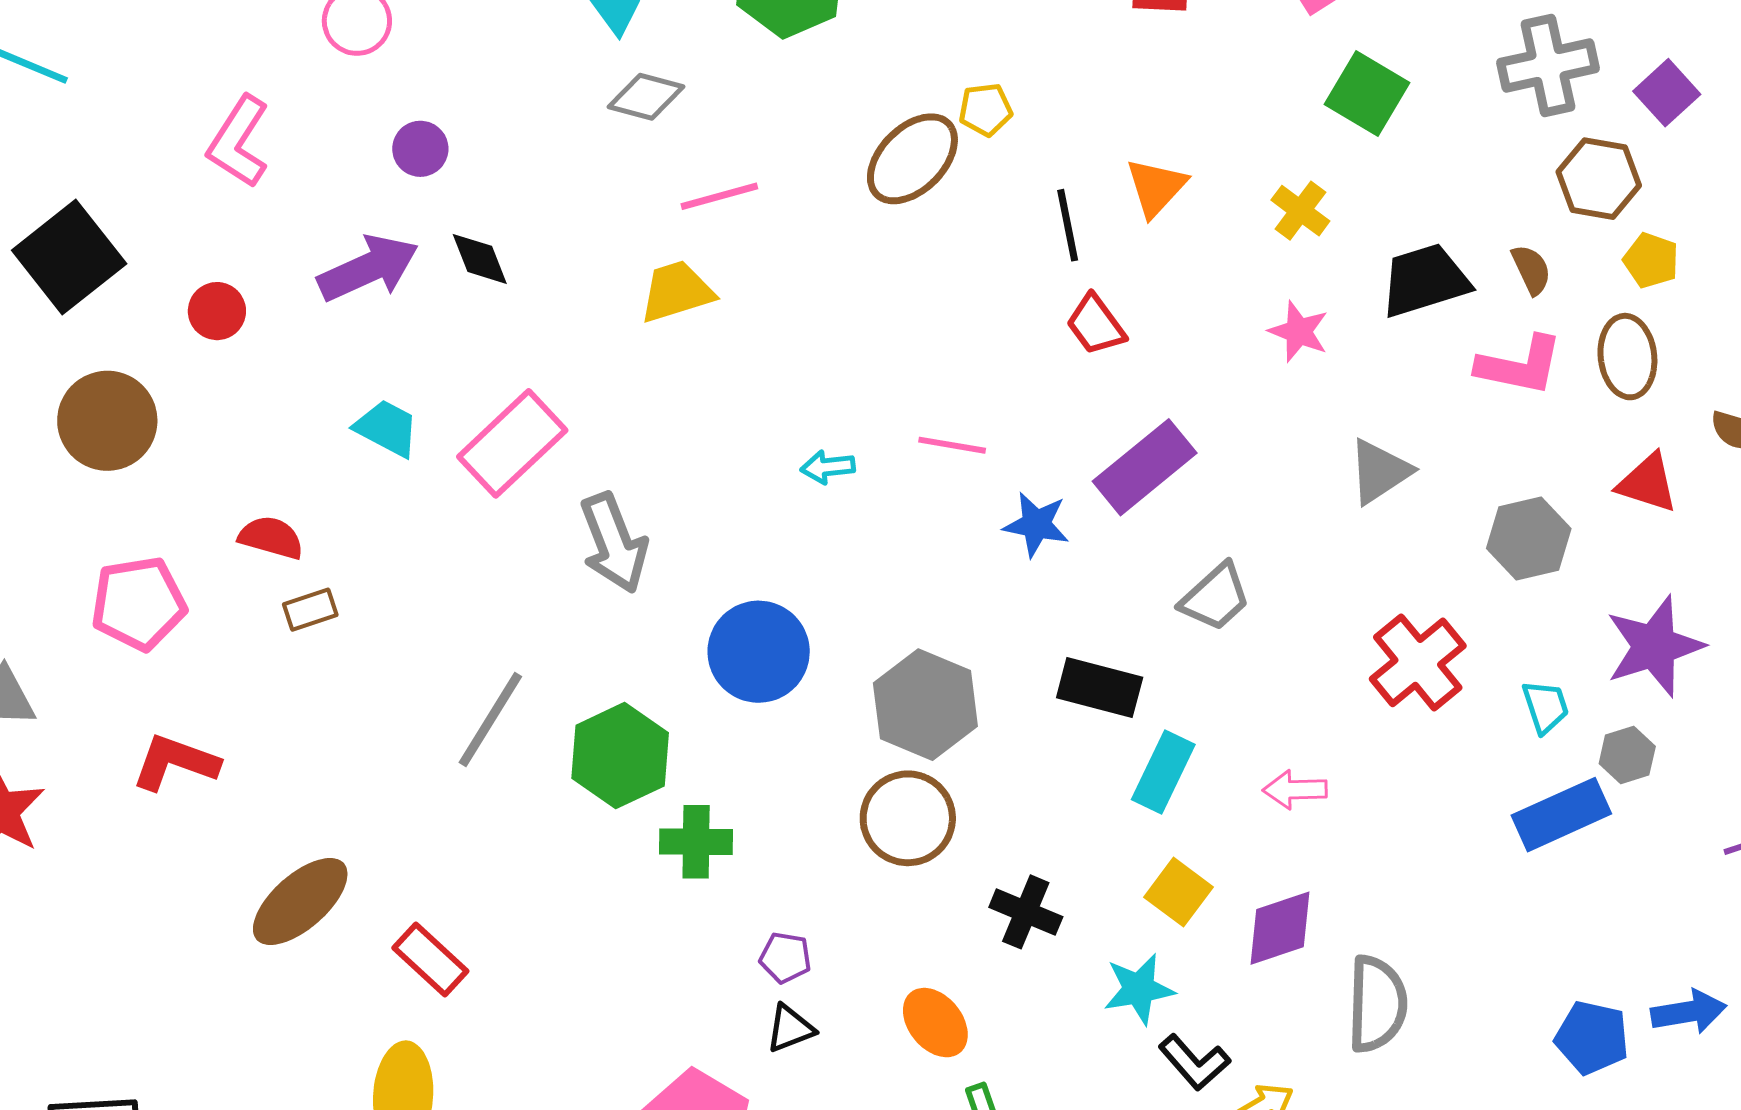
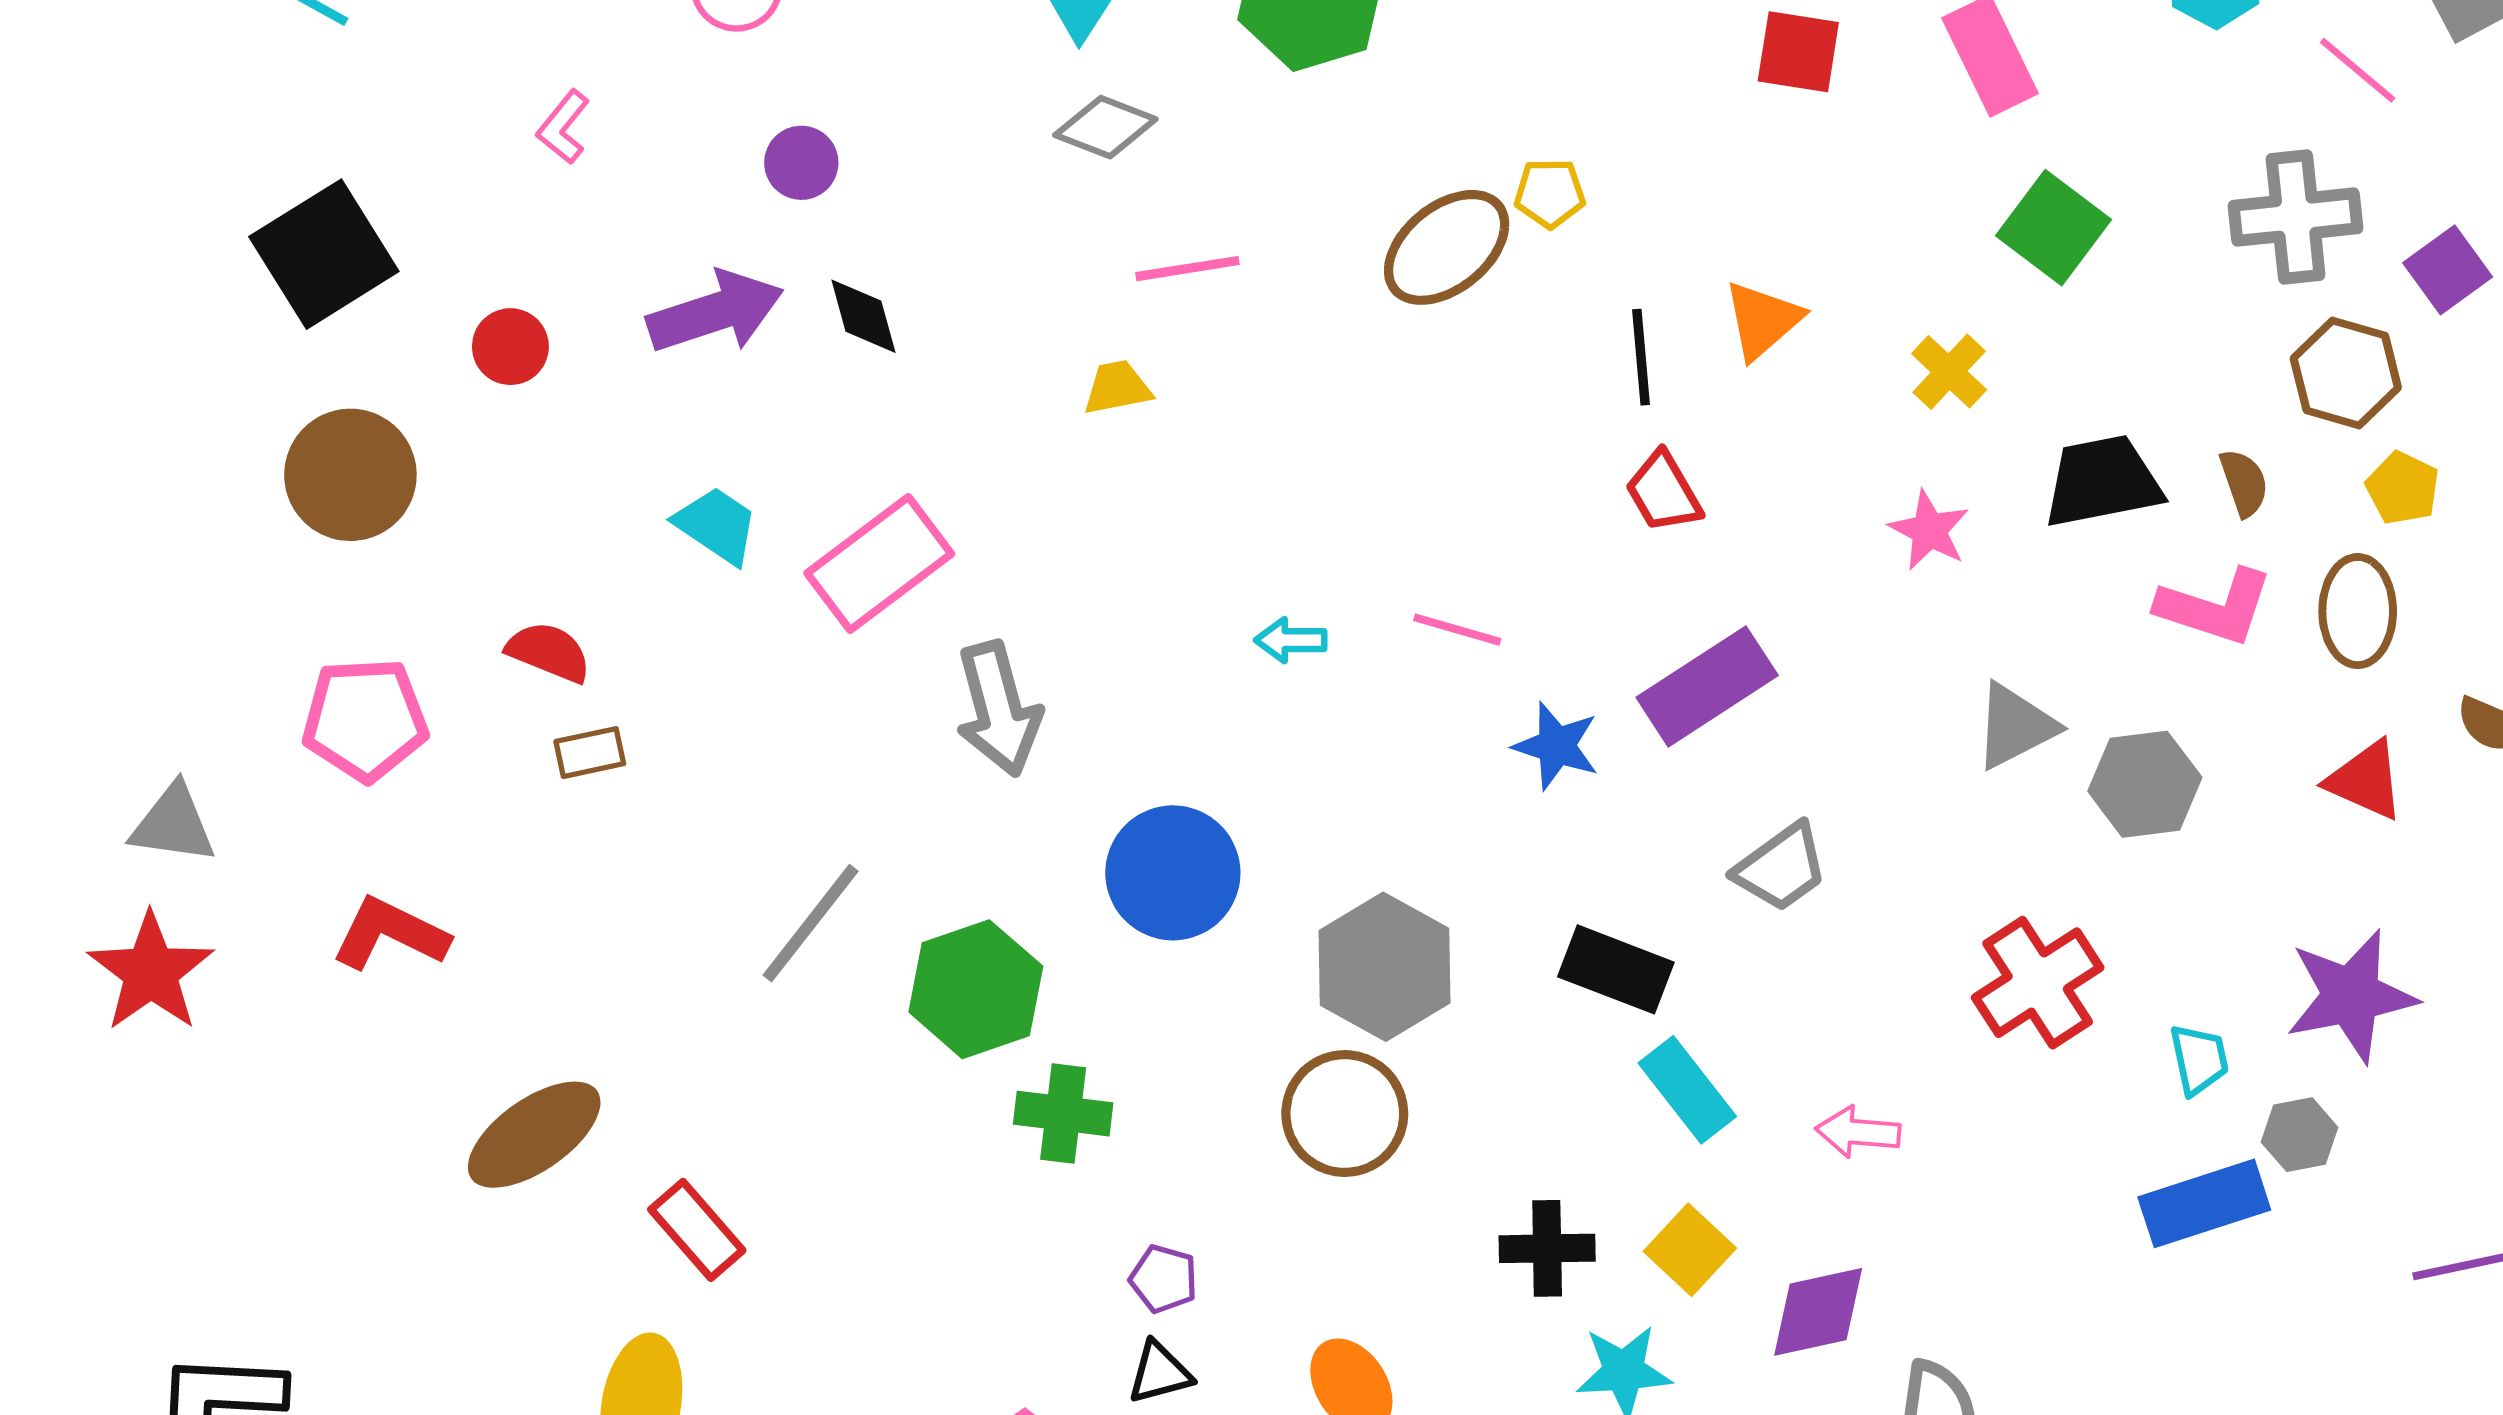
pink L-shape: (238, 142) -> (563, 127), size x0.6
yellow trapezoid: (677, 292) -> (1117, 388), size x0.7
gray hexagon: (1529, 538) -> (2145, 784), moved
cyan rectangle: (1163, 772) -> (1687, 1090), turned -70
black cross: (1026, 912) -> (1547, 1248), moved, turned -30

